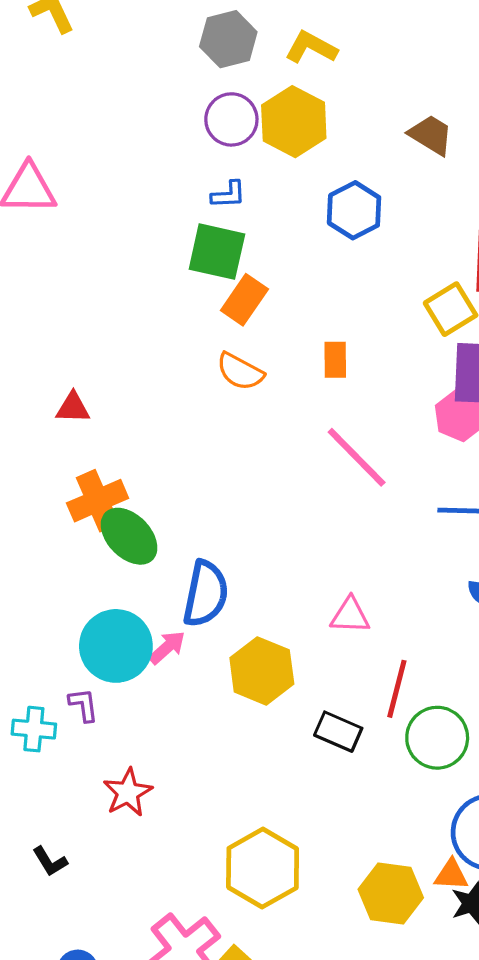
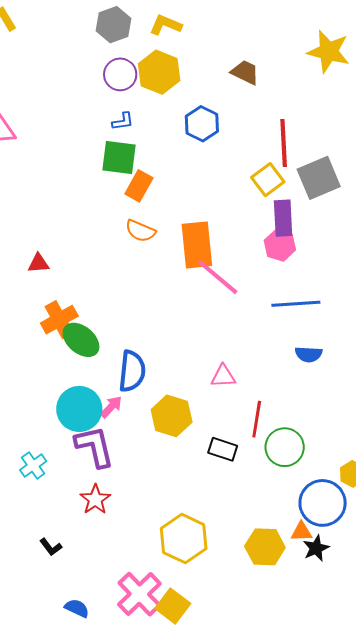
orange rectangle: (335, 360) -> (197, 245), moved, size x2.0
purple L-shape: (83, 705) -> (95, 446), moved, size x2.0
cyan cross: (34, 729) -> (33, 466), turned -36

